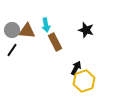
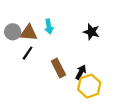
brown rectangle: (55, 42) -> (58, 68), moved
black line: (12, 50) -> (28, 53), moved

